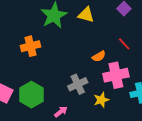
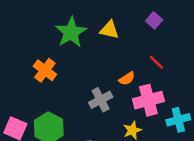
orange cross: (30, 46) -> (45, 70), turned -36
gray cross: (78, 84) -> (101, 100), moved

